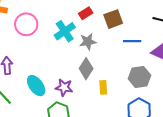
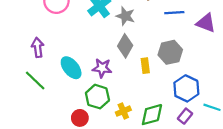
gray star: (88, 42) -> (125, 16), turned 30
gray hexagon: (139, 77) -> (170, 52), moved

